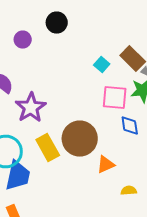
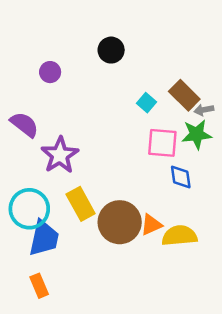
black circle: (57, 22) -> (111, 50), moved
brown circle: (80, 138) -> (120, 222), moved
yellow semicircle: (129, 190) -> (179, 236), moved, size x1.8

